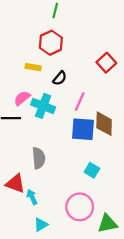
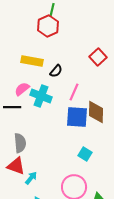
red hexagon: (51, 43) -> (48, 26), moved
yellow rectangle: (33, 67) -> (32, 61), size x1.5
gray semicircle: (39, 158) -> (20, 143), moved
cyan arrow: (32, 197) -> (31, 178), turned 64

